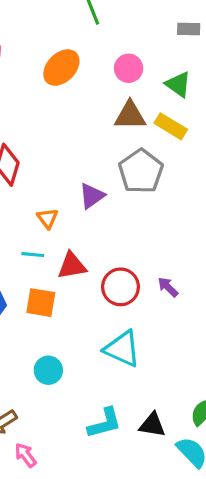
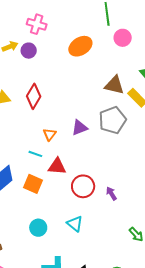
pink circle: (129, 68) -> (123, 38), moved
cyan triangle: (122, 349) -> (75, 224), size x0.7
cyan circle: (48, 370) -> (38, 228), moved

